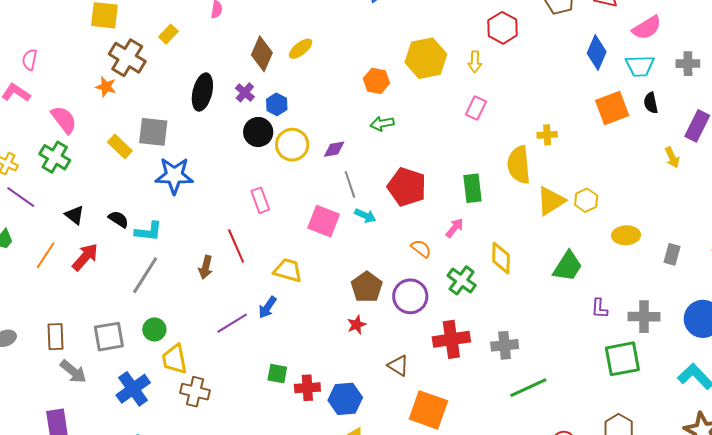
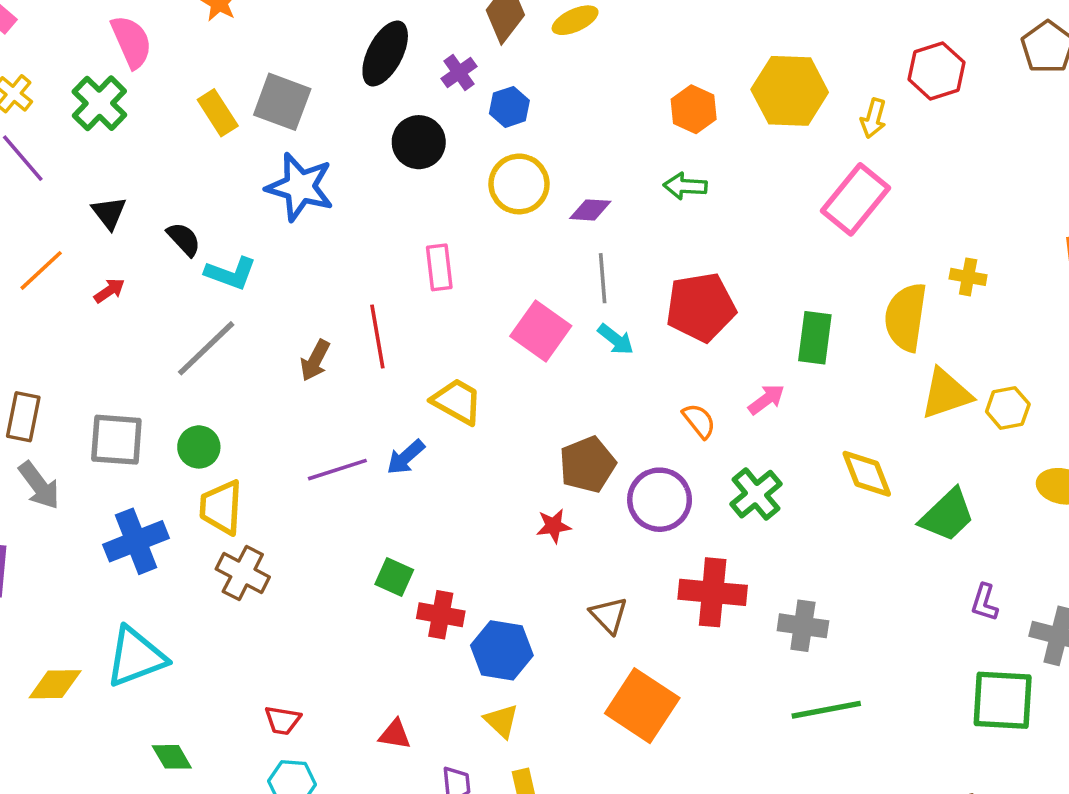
pink rectangle: (476, 108) -> (855, 199), size x1.6
black circle: (258, 132) -> (419, 142), moved
red pentagon: (407, 187) -> (701, 307), turned 30
red arrow: (85, 257) -> (109, 291), size x0.6
yellow diamond: (501, 258) -> (867, 474), moved, turned -36

